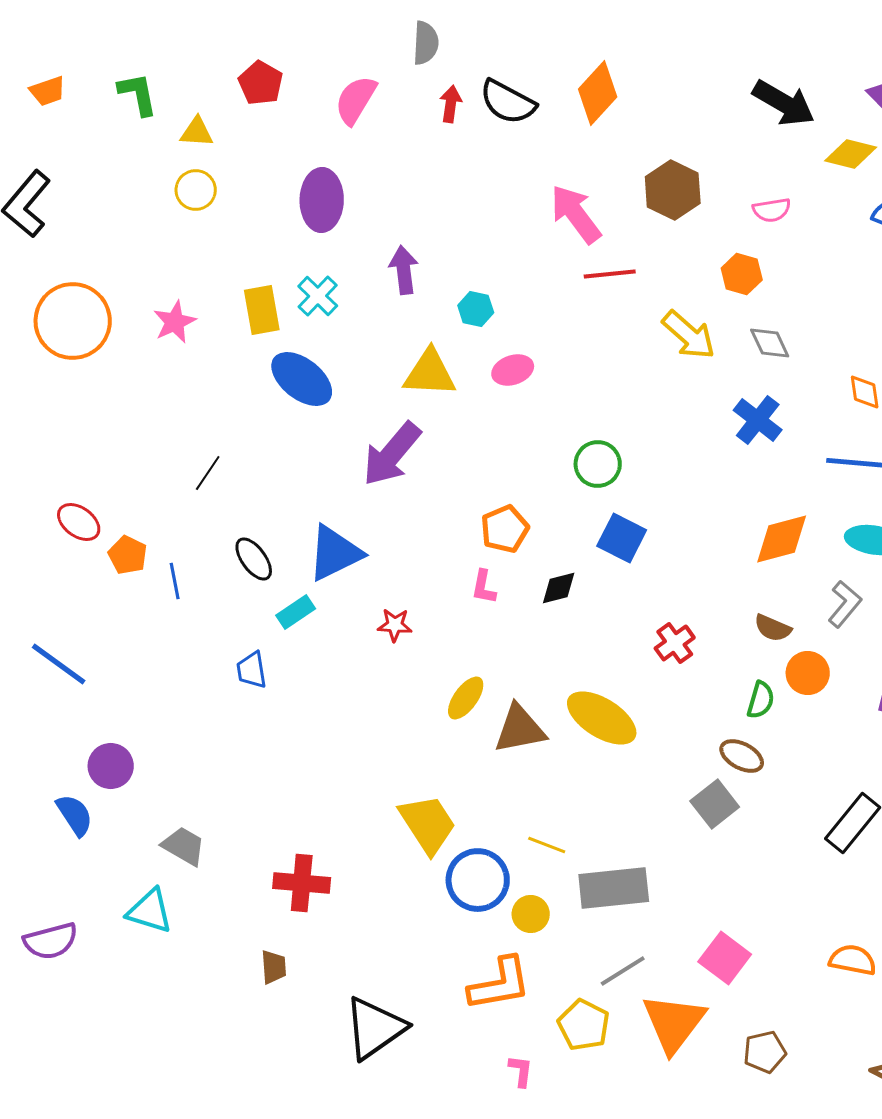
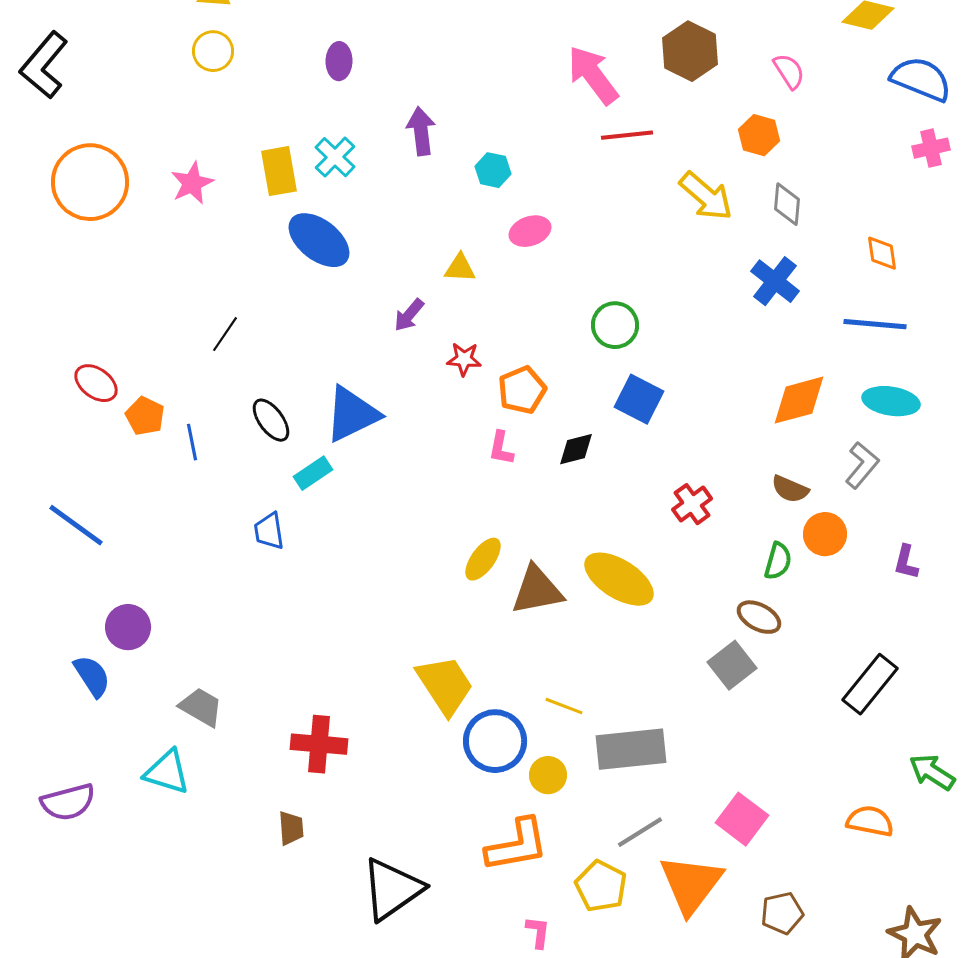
purple ellipse: (322, 200) -> (339, 61), size x0.6
pink semicircle: (772, 210) -> (789, 71), turned -114
gray diamond: (770, 343) -> (787, 204), turned 30
yellow triangle: (430, 373) -> (460, 268), moved, size x0.6
purple arrow: (392, 454) -> (409, 315), size x0.5
red star: (395, 625) -> (464, 359), moved

